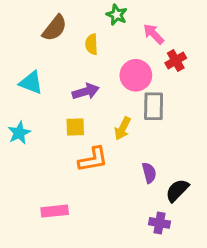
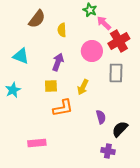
green star: (117, 15) -> (90, 10), moved
red cross: (176, 61) -> (119, 41), size x1.5
purple arrow: (86, 92) -> (58, 62), turned -54
gray rectangle: (154, 106) -> (116, 73), moved

